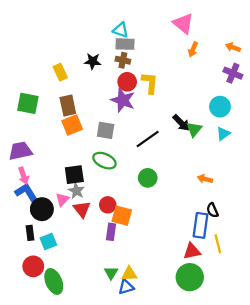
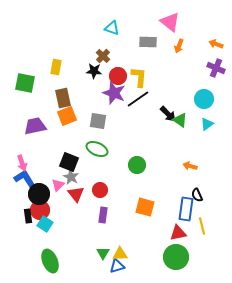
gray rectangle: (125, 44) -> (148, 42), moved
brown cross: (123, 60) -> (103, 56), moved, turned 32
black star: (93, 61) -> (94, 71), moved
yellow rectangle: (60, 72) -> (56, 67), turned 35
green square: (28, 103) -> (25, 83), moved
green triangle: (194, 129) -> (180, 120), turned -35
black line: (148, 139) -> (138, 99), moved
purple trapezoid: (20, 151) -> (35, 126), moved
black square: (74, 175) -> (69, 162), turned 30
orange square: (122, 216) -> (145, 207), moved
cyan square: (48, 242) -> (45, 224), turned -35
red circle: (33, 266) -> (40, 210), moved

